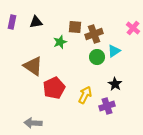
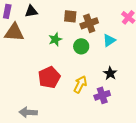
green star: (60, 42) -> (55, 39), moved
green circle: (97, 57) -> (81, 46), moved
brown triangle: (33, 66) -> (14, 32), moved, turned -30

